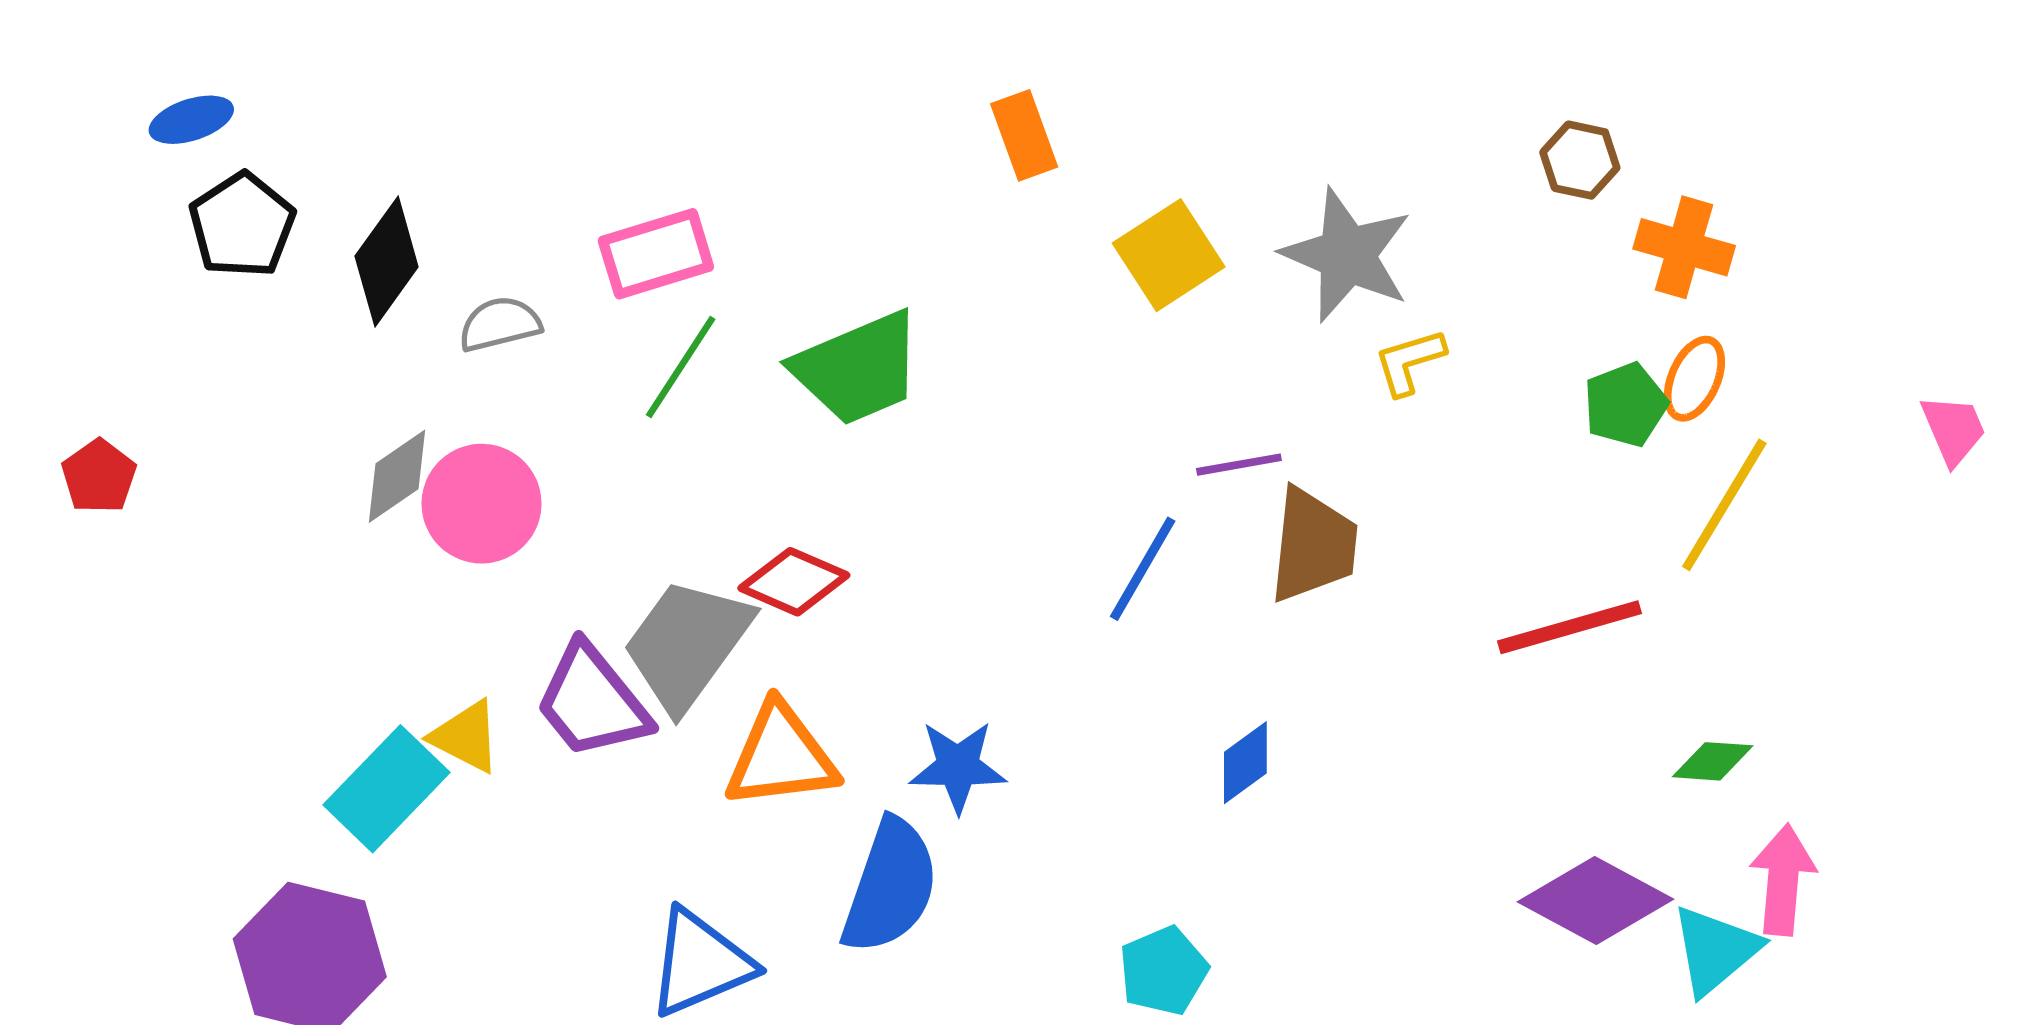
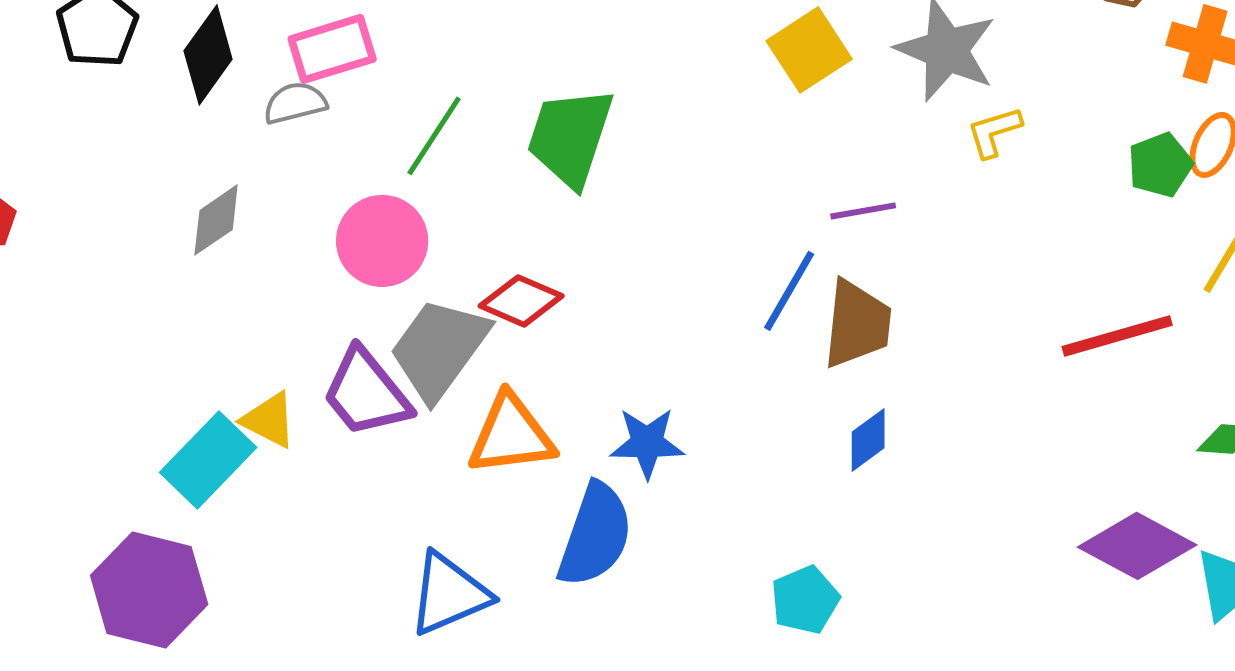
pink rectangle: (656, 254) -> (332, 49), moved
green trapezoid: (858, 368) -> (570, 137), turned 131
pink circle: (482, 504) -> (382, 241), moved
brown trapezoid: (1313, 545) -> (857, 324), moved

